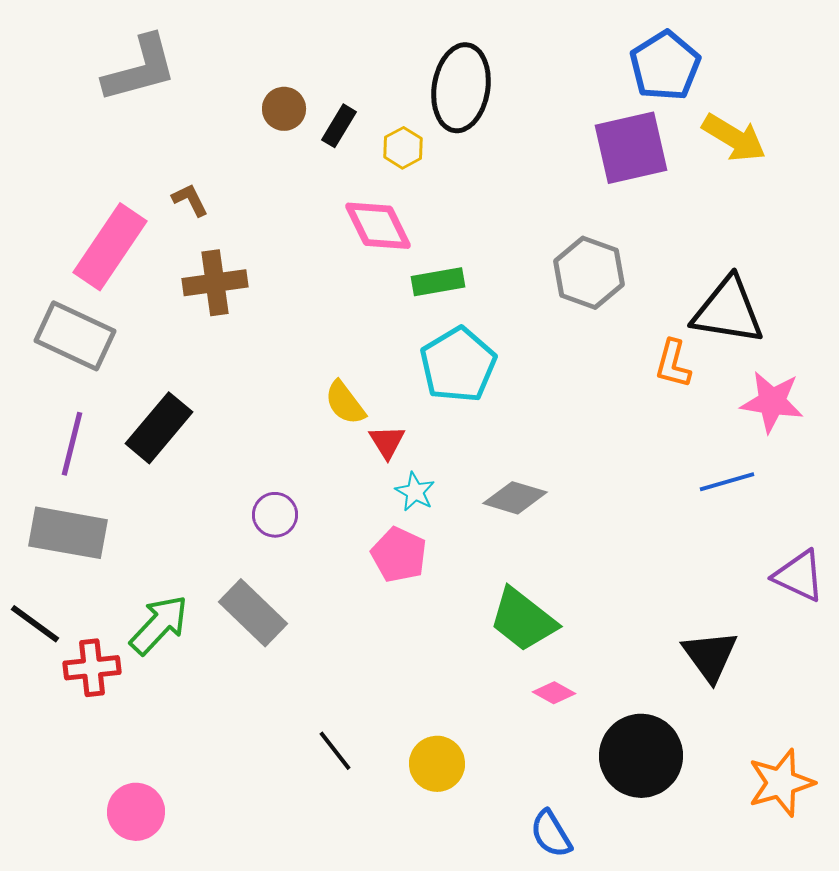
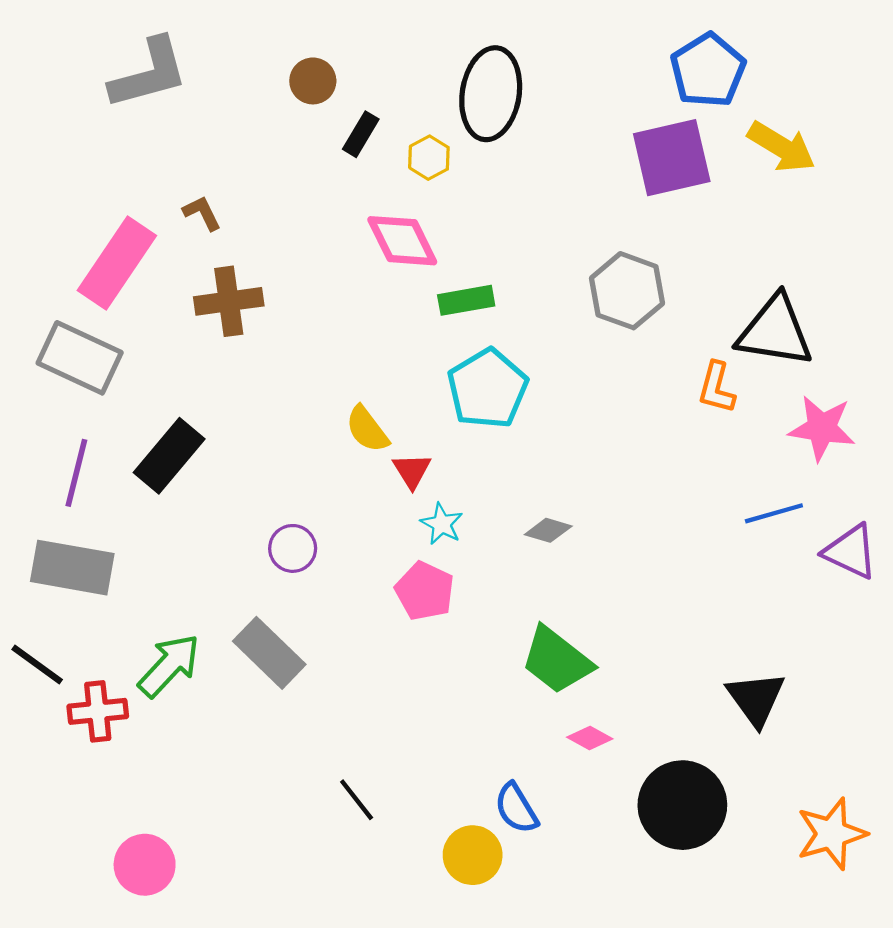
brown circle: (284, 109) -> (313, 81), moved
gray diamond: (515, 498) -> (548, 530), size x0.7
purple triangle: (799, 576) -> (851, 552), moved
yellow circle: (437, 764) -> (473, 855), moved
blue semicircle: (551, 834) -> (516, 808), moved

